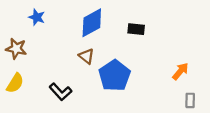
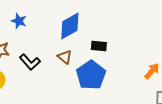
black rectangle: (136, 29) -> (99, 46), moved
black L-shape: (60, 92) -> (30, 62), moved

